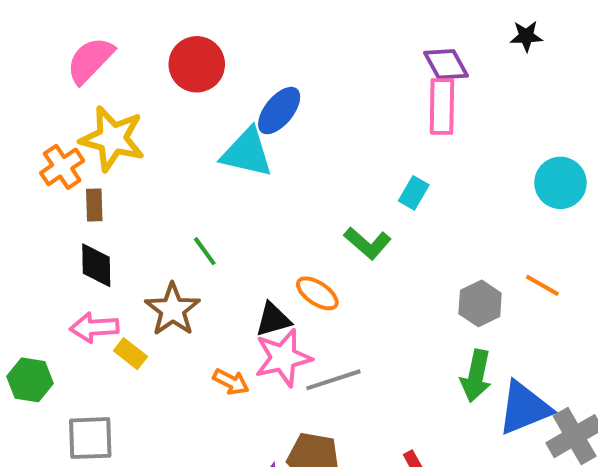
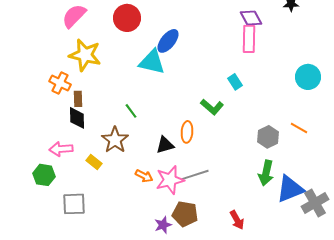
orange cross: (62, 167) -> (60, 83), moved, turned -30
cyan rectangle: (414, 193) -> (235, 82), turned -63
brown rectangle: (94, 205) -> (78, 99), moved
orange ellipse: (317, 293) -> (187, 132), turned 60
pink arrow: (94, 328) -> (61, 149), moved
pink star: (283, 358) -> (170, 180), moved

